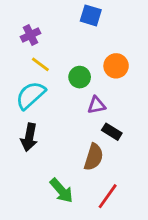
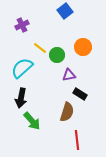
blue square: (91, 15) -> (65, 11), turned 35
yellow line: (40, 64) -> (40, 48), moved
green arrow: (61, 191) -> (32, 121), moved
red line: (108, 196) -> (77, 140), turned -42

